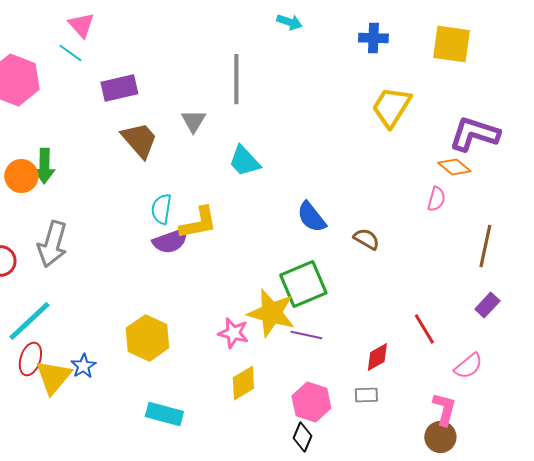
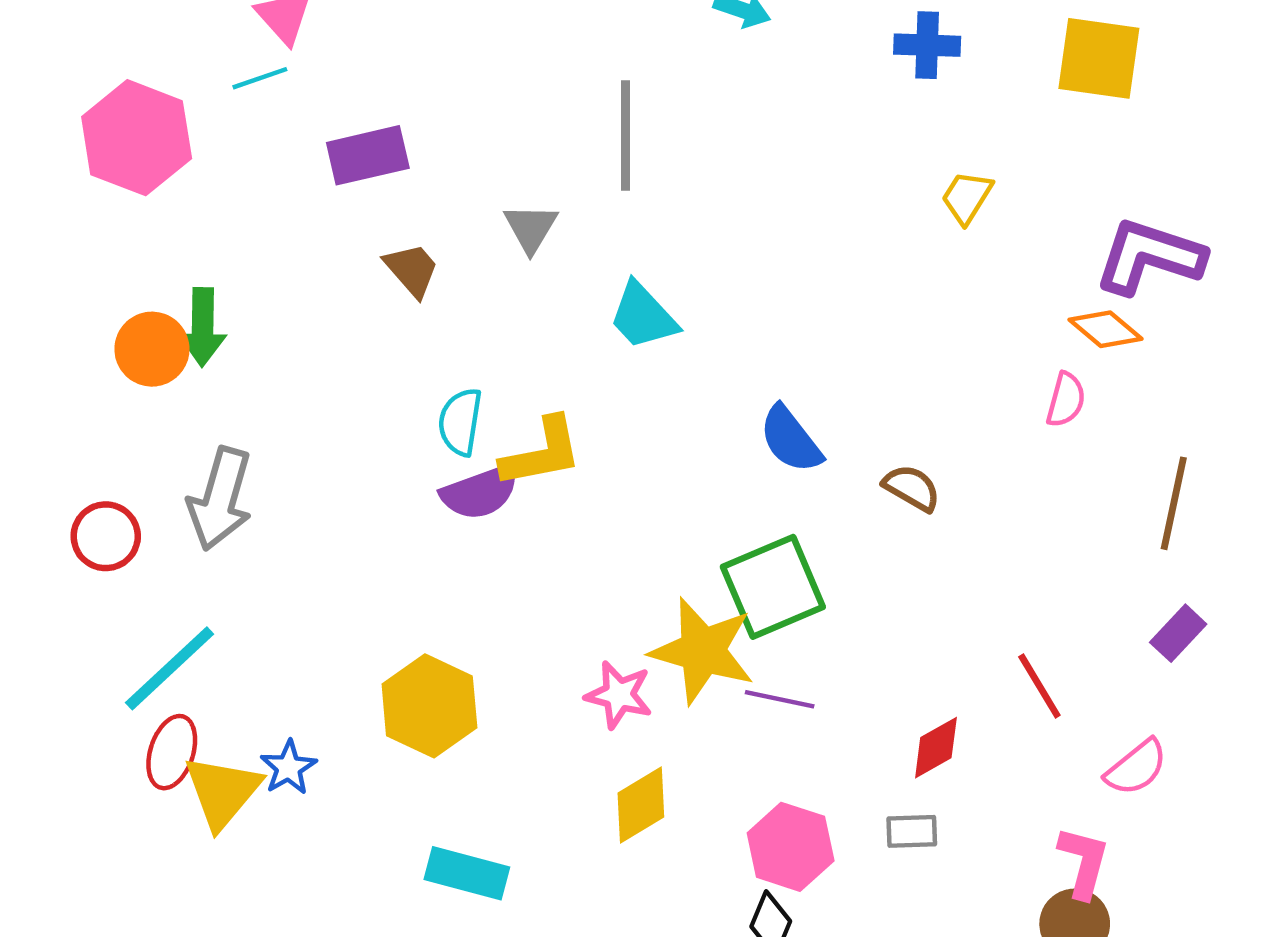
cyan line: (70, 53) -> (260, 78), turned -55
yellow trapezoid: (391, 107) -> (967, 197), size x0.6
brown trapezoid: (139, 140) -> (412, 270), size x0.7

